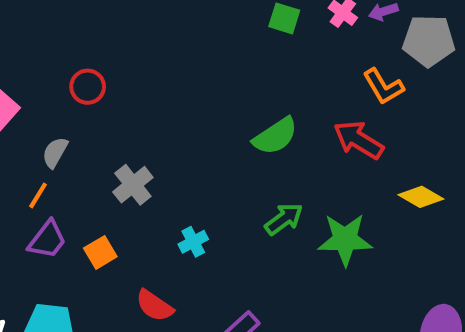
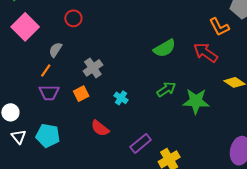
purple trapezoid: (47, 240) -> (49, 93), turned 50
cyan cross: (193, 242) -> (121, 98), turned -32
orange square: (100, 252) -> (81, 94), moved

